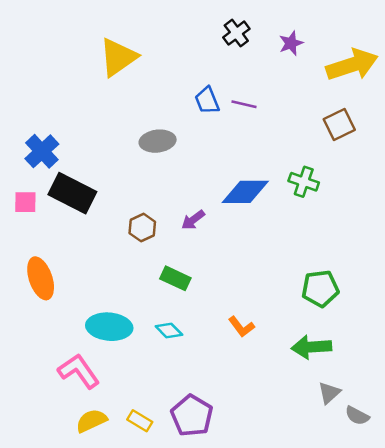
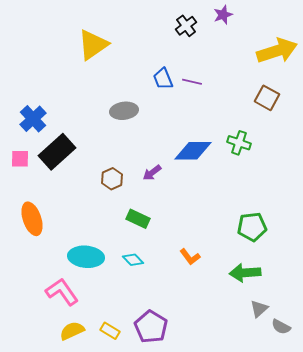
purple star: (291, 43) -> (223, 15), moved
brown square: (339, 125) -> (267, 98), turned -35
black rectangle: (72, 193) -> (57, 152), turned -69

